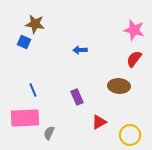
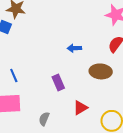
blue arrow: (80, 50) -> (74, 48), moved
gray semicircle: (49, 133) -> (44, 119), moved

